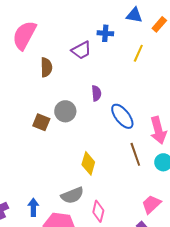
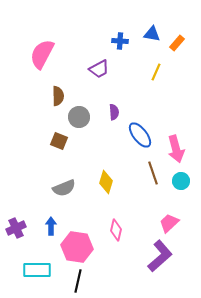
blue cross: (105, 33) -> (120, 41), moved
brown semicircle: (46, 67) -> (58, 96), moved
gray circle: (65, 111) -> (79, 117), moved
gray semicircle: (72, 195) -> (64, 188), moved

